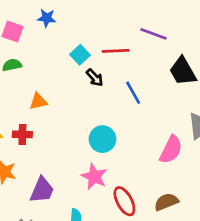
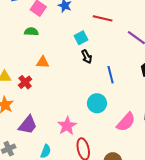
red line: (116, 51) -> (103, 18), moved
red cross: (22, 134) -> (25, 82), turned 32
cyan circle: (103, 139) -> (97, 103), moved

